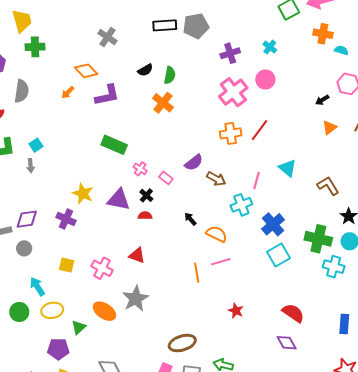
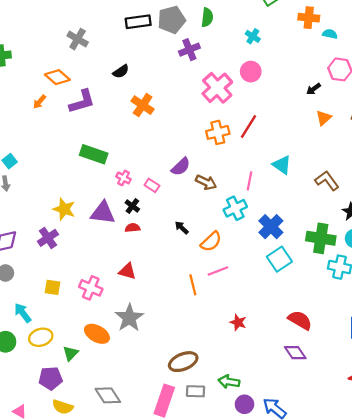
purple cross: (230, 53) -> (189, 50), moved
green semicircle: (170, 75) -> (207, 17), moved
purple cross: (66, 219) -> (48, 238), turned 36
orange semicircle: (217, 234) -> (211, 242), turned 115

